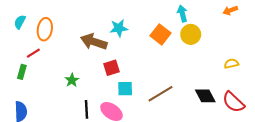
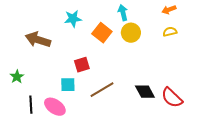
cyan star: (119, 28) -> (73, 19), moved
yellow semicircle: (231, 64) -> (170, 32), moved
red square: (111, 68) -> (82, 65), moved

